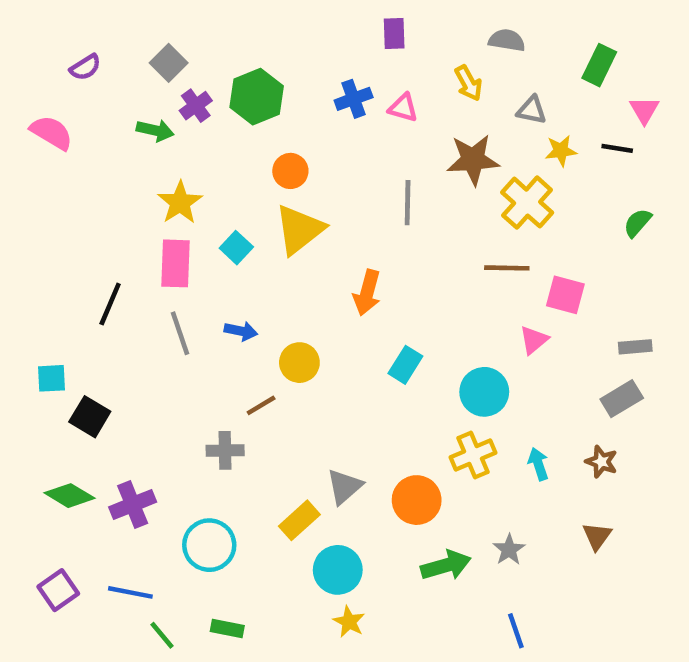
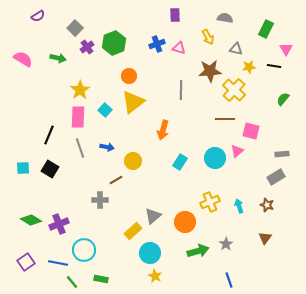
purple semicircle: (85, 67) -> (38, 16), moved
green arrow: (155, 130) -> (58, 58), moved
cyan circle: (484, 392) -> (215, 158), moved
black square: (90, 417) -> (50, 169), moved
cyan circle: (209, 545) -> (84, 250), moved

